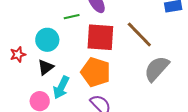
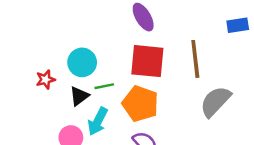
green line: (72, 17) -> (104, 86), moved
brown line: (139, 35) -> (195, 59), turned 36

